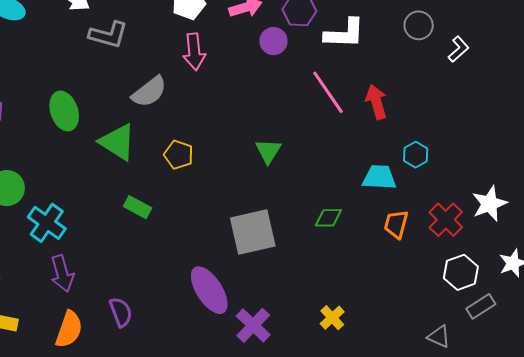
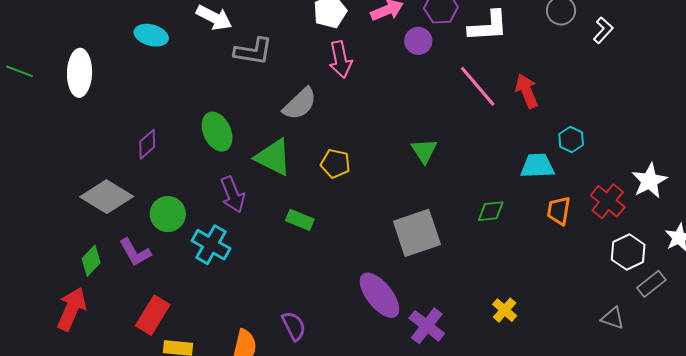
purple arrow: (62, 274) -> (233, 194), moved

